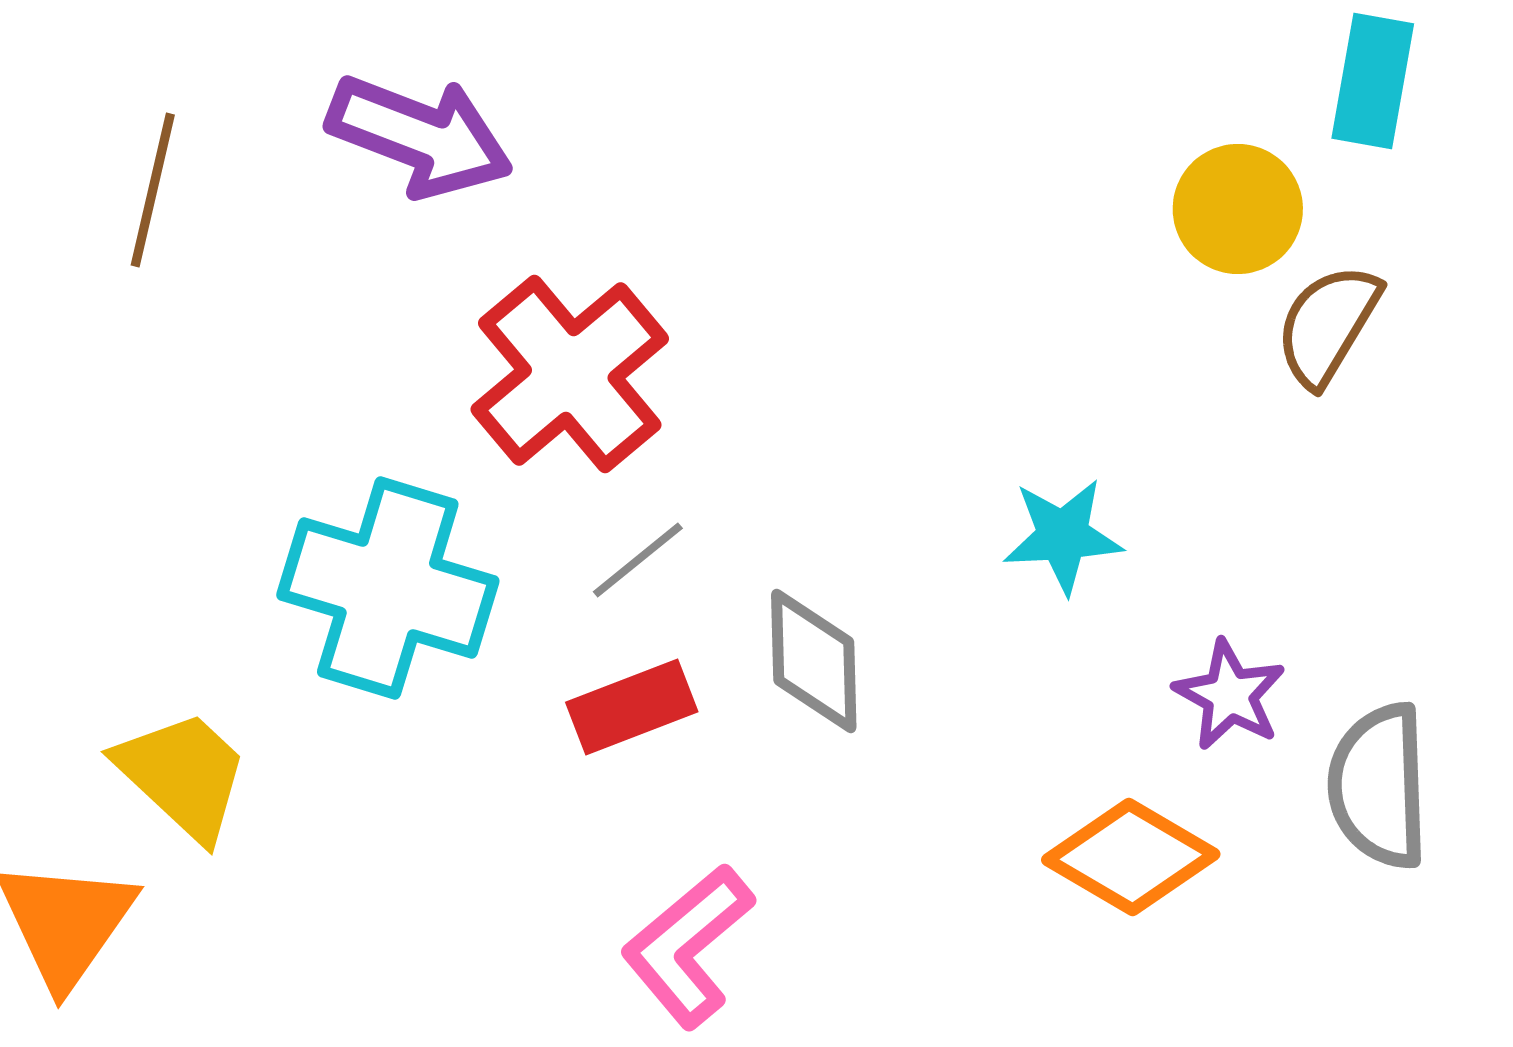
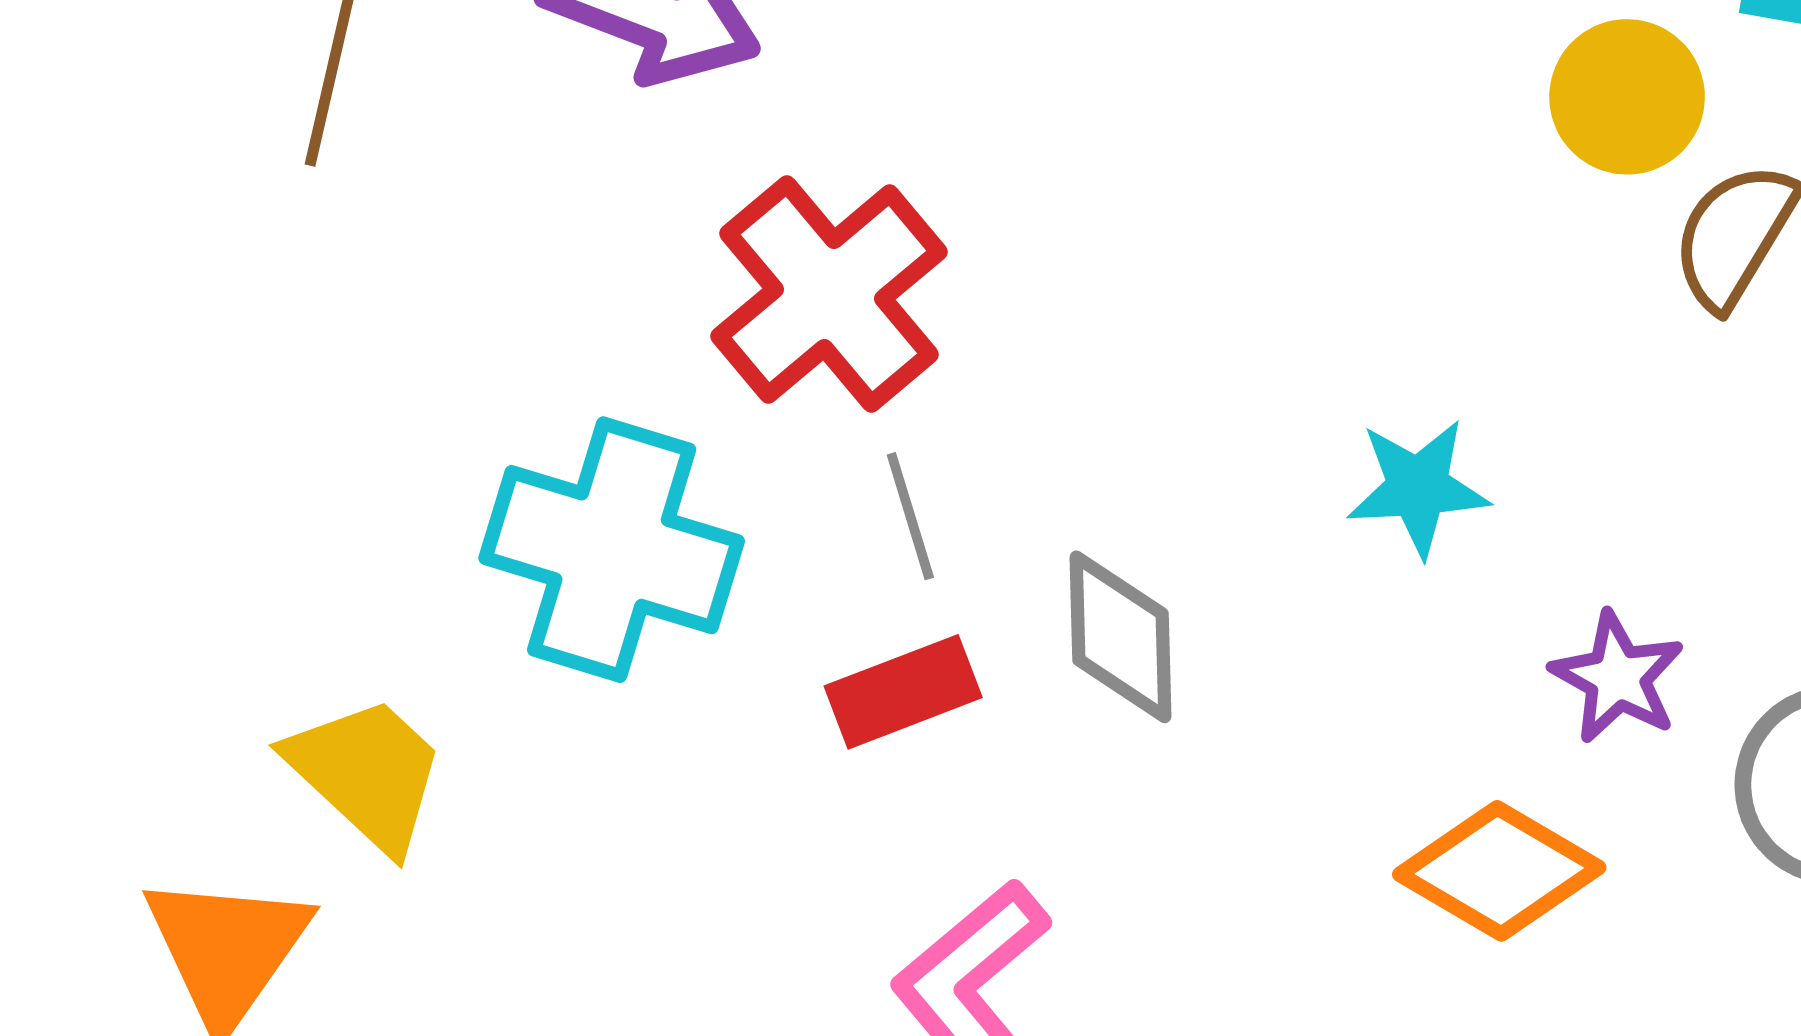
gray line: (638, 560) -> (910, 516), turned -68

